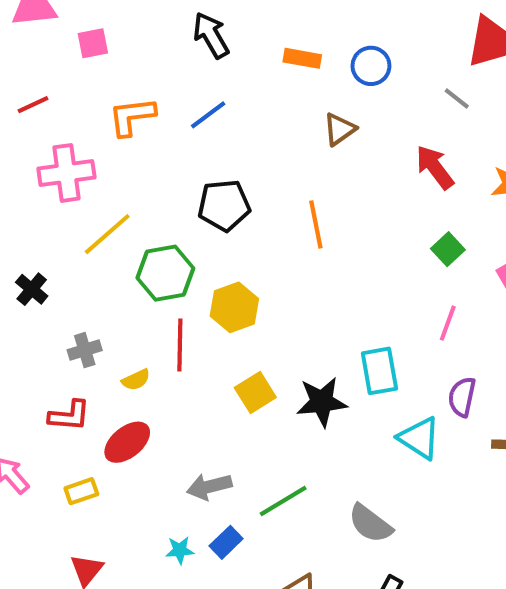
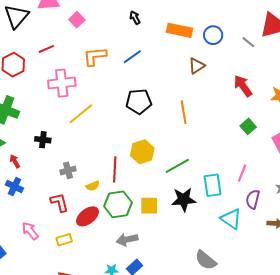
black arrow: (211, 35) -> (135, 18), size x0.6
pink square: (93, 43) -> (77, 20), turned -35
orange rectangle: (302, 58) -> (179, 30), size x1.4
gray line: (457, 98) -> (248, 42), moved
green hexagon: (165, 273) -> (118, 204), moved
black cross: (32, 289) -> (43, 140), turned -35
pink line: (448, 323) -> (242, 173), moved
yellow square: (255, 392) -> (149, 206), moved, turned 30
red L-shape: (69, 416) -> (59, 202), turned -110
green line: (283, 501) -> (177, 166), moved

